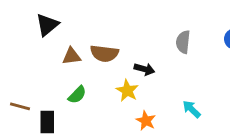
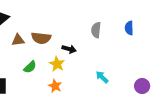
green semicircle: (77, 95) -> (30, 67), moved
orange star: (146, 121) -> (55, 86), moved

